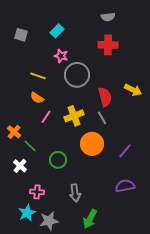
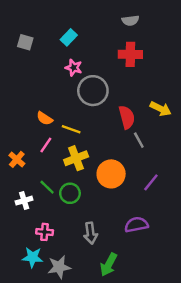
yellow line: (38, 76) -> (71, 129), moved
yellow cross: (74, 116) -> (76, 158), moved
pink line: (46, 117) -> (46, 145), moved
gray line: (102, 118) -> (139, 140), moved
green line: (30, 146) -> (47, 187), moved
white cross: (20, 166) -> (24, 201), turned 32
purple semicircle: (125, 186) -> (136, 225), moved
cyan star: (27, 213) -> (33, 257), turned 30

